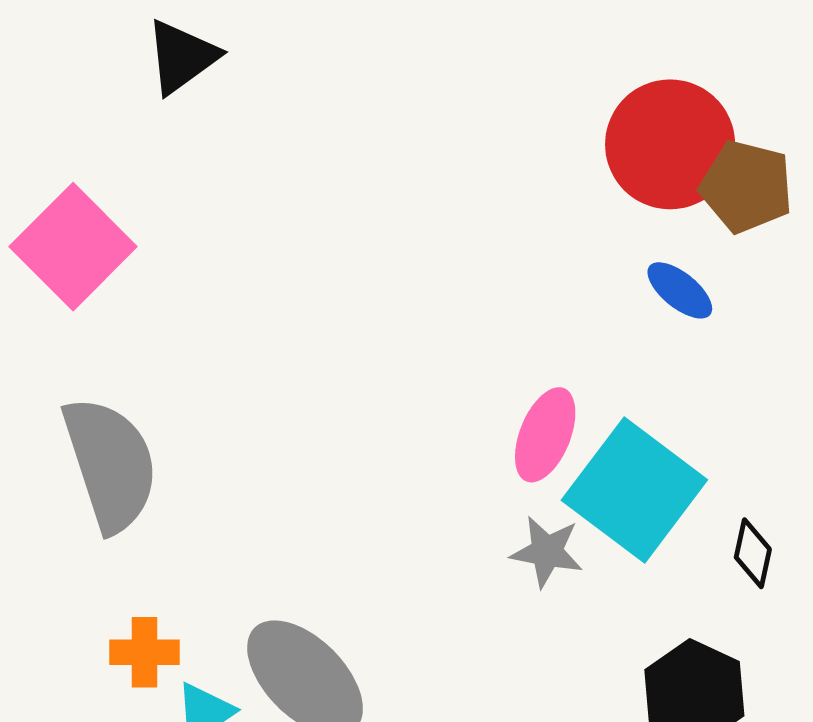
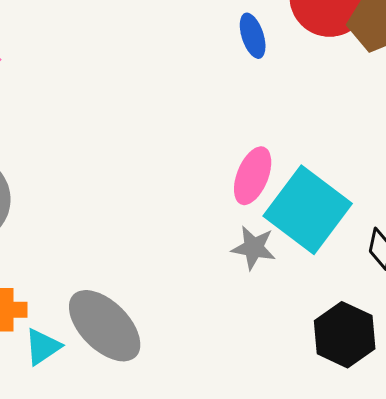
blue ellipse: (680, 290) -> (253, 36), moved, turned 33

